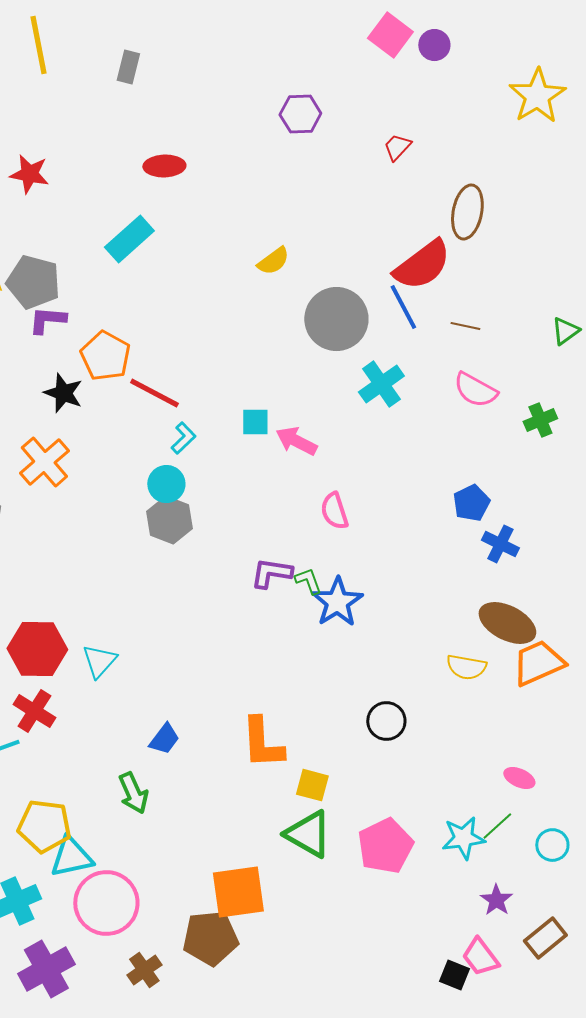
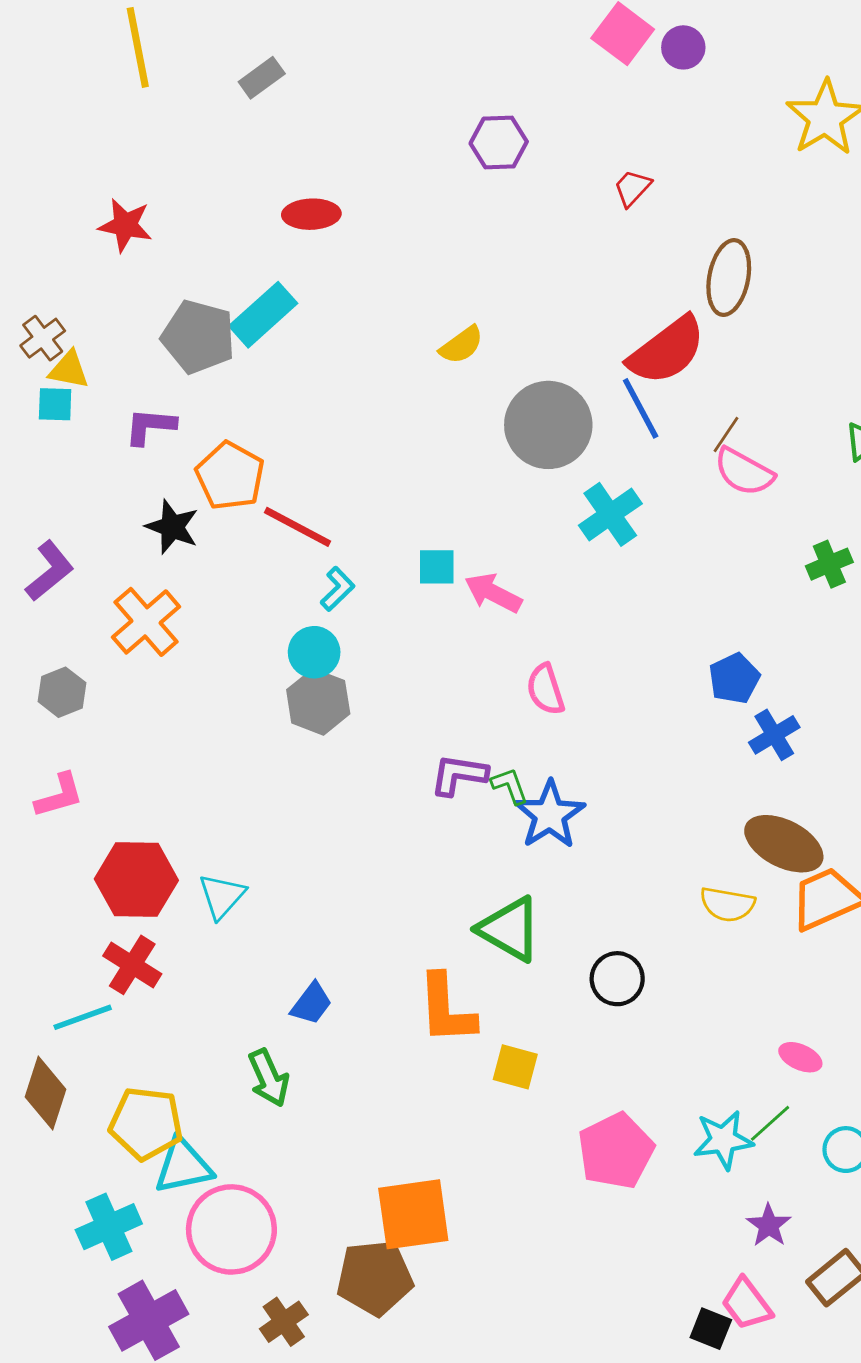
gray rectangle: (128, 67) -> (262, 78), turned 40
gray pentagon: (33, 282) -> (198, 337), moved
brown line: (465, 326) -> (726, 435), turned -68
pink semicircle: (475, 390) -> (744, 472), moved
blue cross: (500, 544) -> (774, 735), turned 33
green triangle: (308, 834) -> (510, 929), moved

